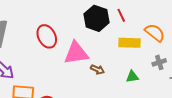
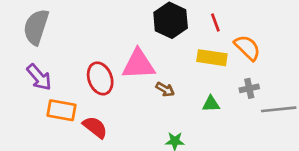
red line: (121, 15) -> (215, 23), moved
red ellipse: (47, 36) -> (100, 78), moved

